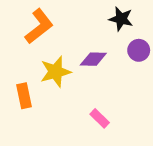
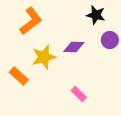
orange rectangle: (24, 96) -> (19, 76), turned -36

